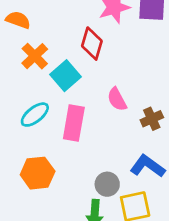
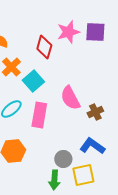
red diamond: (92, 44) -> (44, 47), moved
pink semicircle: (117, 99) -> (70, 98), size x1.4

